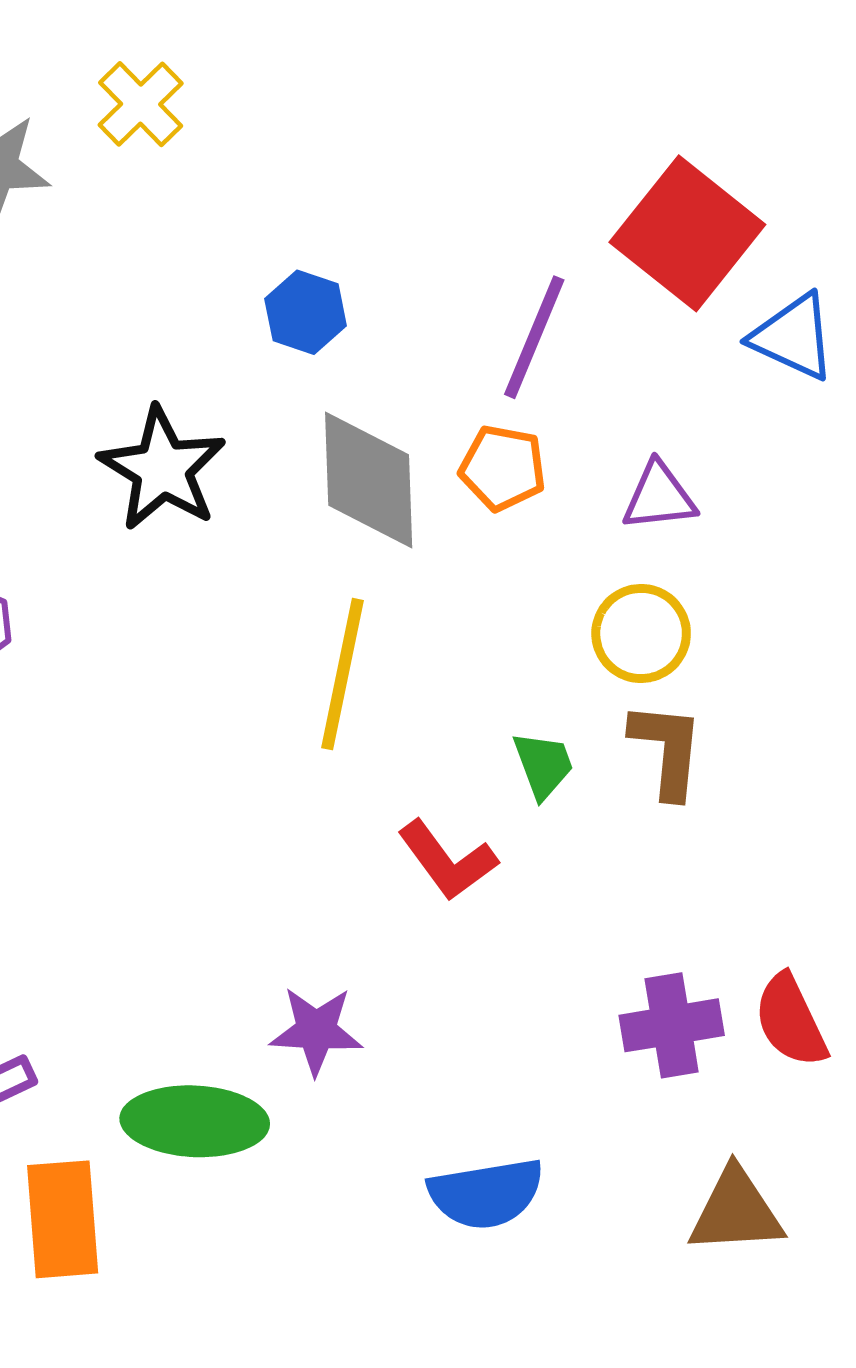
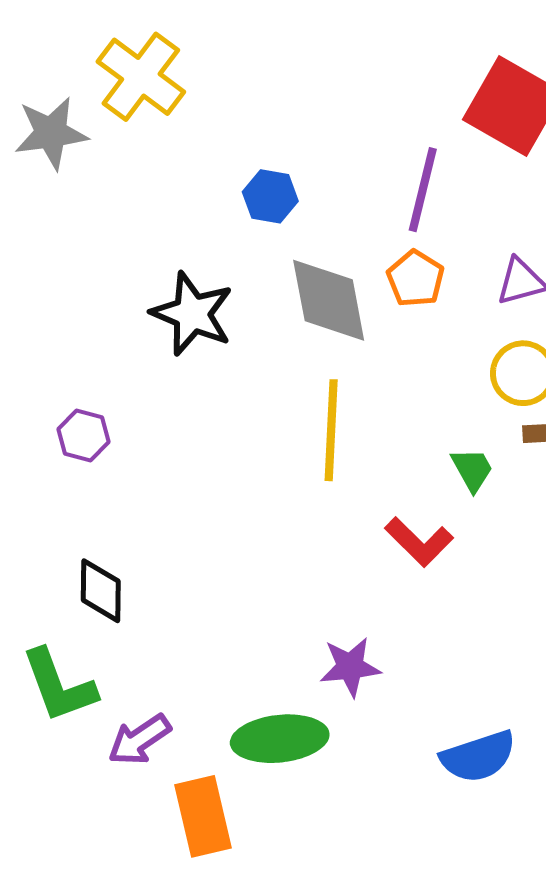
yellow cross: (141, 104) -> (141, 77), size x1.5
orange pentagon: (503, 468) -> (415, 279), turned 30

